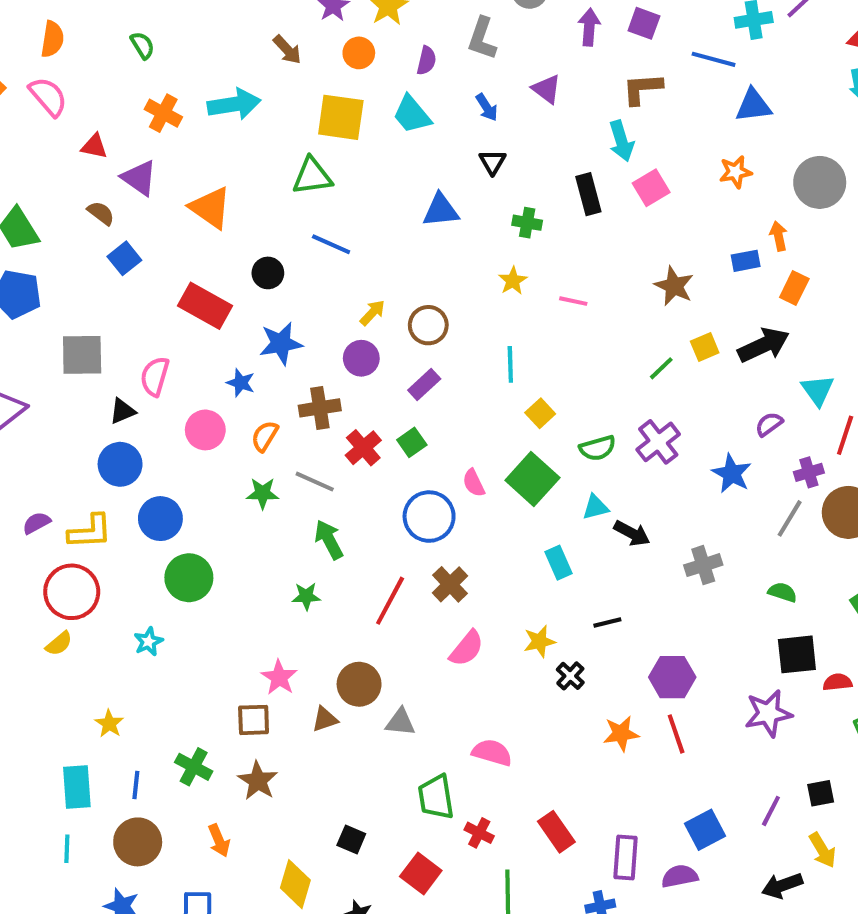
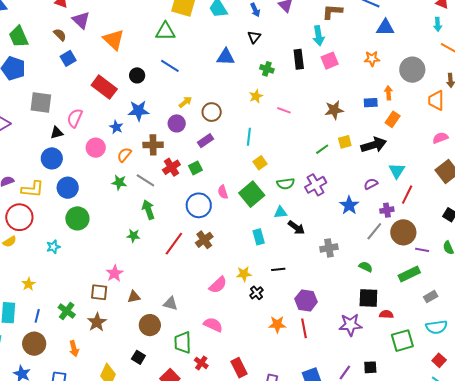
brown star: (674, 286) -> (334, 110), turned 30
pink semicircle: (467, 648) -> (218, 285), moved
brown circle: (359, 684) -> (150, 325), moved

